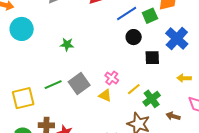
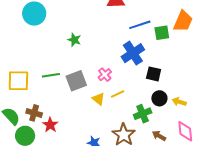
black circle: (134, 37) -> (159, 98), moved
blue cross: (177, 39) -> (133, 53), moved
pink cross: (112, 78) -> (105, 75), moved
yellow line: (134, 89) -> (118, 94), moved

